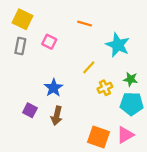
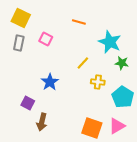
green star: (131, 79) -> (122, 63), moved
yellow cross: (105, 88) -> (98, 82), turned 32
cyan pentagon: (132, 104) -> (123, 97), turned 30
brown arrow: (57, 116) -> (42, 122), moved

